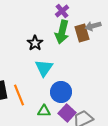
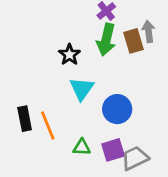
gray arrow: (93, 26) -> (148, 31), turned 98
blue circle: (61, 92) -> (117, 109), moved
purple square: (67, 113) -> (113, 150), turned 30

